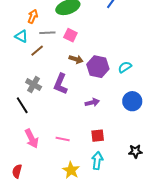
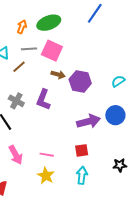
orange arrow: (33, 16) -> (22, 27), moved
pink square: (70, 35) -> (52, 51), size x1.5
cyan semicircle: (125, 67) -> (118, 81), moved
purple arrow: (92, 103) -> (88, 121), moved, size x1.6
yellow star: (71, 170) -> (46, 176), moved

